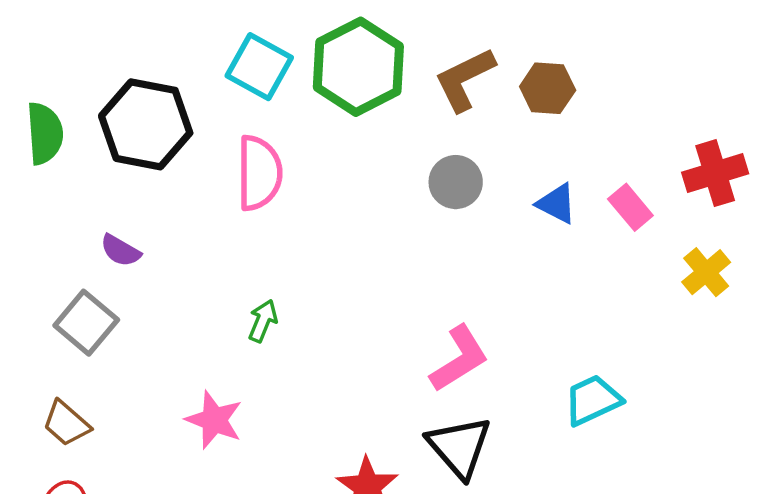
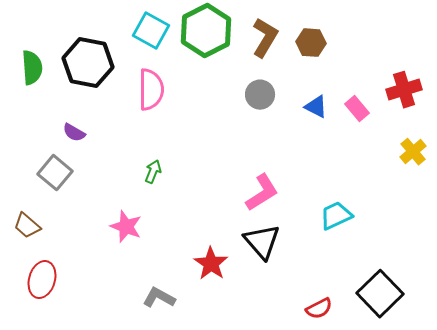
brown L-shape: (465, 79) -> (265, 38), turned 147
yellow cross: (706, 272) -> (413, 152), moved
brown trapezoid: (66, 424) -> (27, 226), moved

